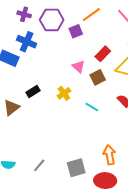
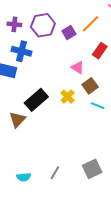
orange line: (91, 15) -> (91, 24), moved
brown square: (98, 77) -> (90, 86), moved
black rectangle: (33, 91) -> (36, 100), size x1.6

